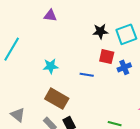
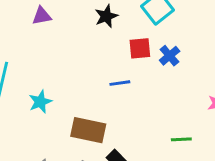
black star: (100, 31) -> (106, 16), moved
cyan star: (51, 66) -> (40, 102), moved

